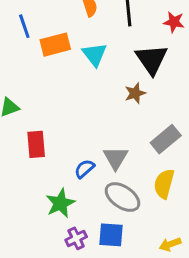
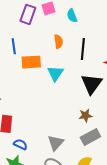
brown star: (135, 93) -> (85, 115), moved
blue semicircle: (84, 169) -> (20, 144), moved, turned 56

